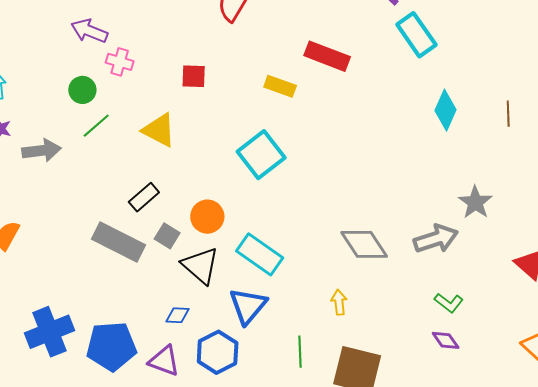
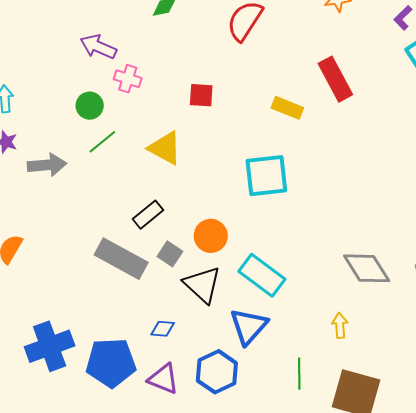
red rectangle: (327, 56) -> (335, 79), turned 39
cyan square: (261, 155) -> (266, 176), turned 30
blue diamond: (177, 315) -> (163, 329), moved

